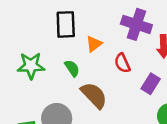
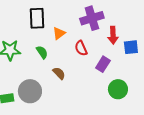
purple cross: (136, 24) -> (92, 18), turned -35
brown semicircle: (94, 95) -> (59, 73), size x0.6

